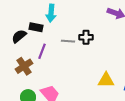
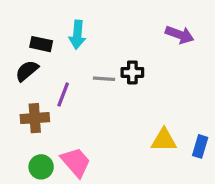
black rectangle: (36, 27) -> (41, 44), moved
brown cross: (24, 66) -> (35, 118), turned 30

